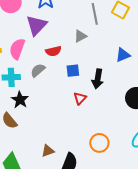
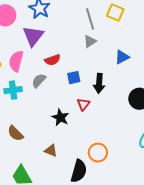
gray triangle: (80, 36) -> (90, 41), moved
black star: (20, 100) -> (60, 117), moved
orange circle: (99, 143) -> (98, 153), moved
brown triangle: (48, 151) -> (51, 151), moved, turned 48

